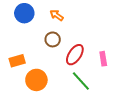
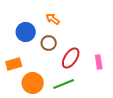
blue circle: (24, 13) -> (26, 32), moved
green line: (81, 81) -> (64, 84), moved, turned -70

